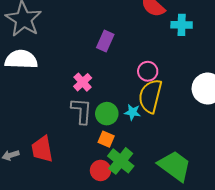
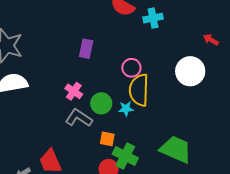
gray L-shape: (82, 111) -> (79, 118), turned -48
green circle: (107, 114) -> (101, 103), moved

